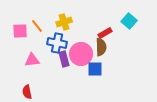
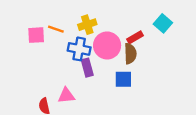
orange line: (37, 26) -> (56, 29), turned -32
pink circle: (81, 54) -> (107, 45), moved
pink triangle: (32, 60) -> (66, 96), moved

